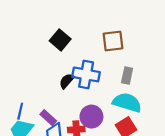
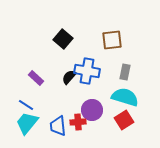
blue line: (20, 111) -> (26, 105), turned -70
purple rectangle: (48, 118) -> (36, 78), moved

